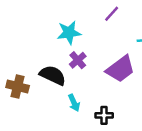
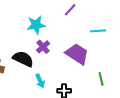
purple trapezoid: (120, 69) -> (77, 54), turned -110

